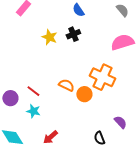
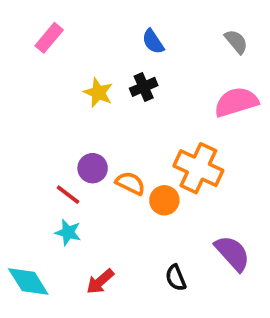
purple circle: (10, 98) -> (93, 168), moved
purple semicircle: (120, 122) -> (232, 253), size x1.5
black semicircle: (99, 138) -> (176, 278), moved

